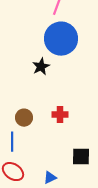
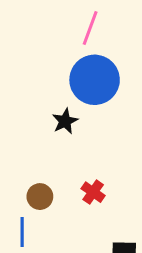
red cross: (60, 115) -> (93, 192), turned 35

